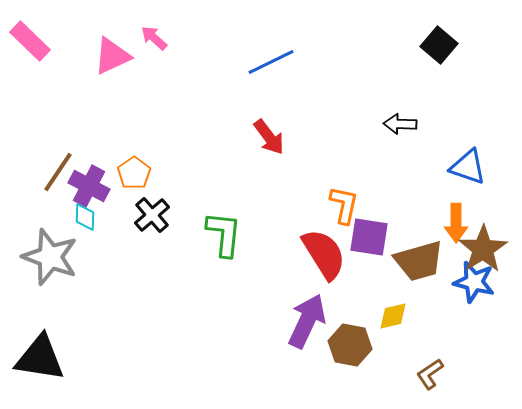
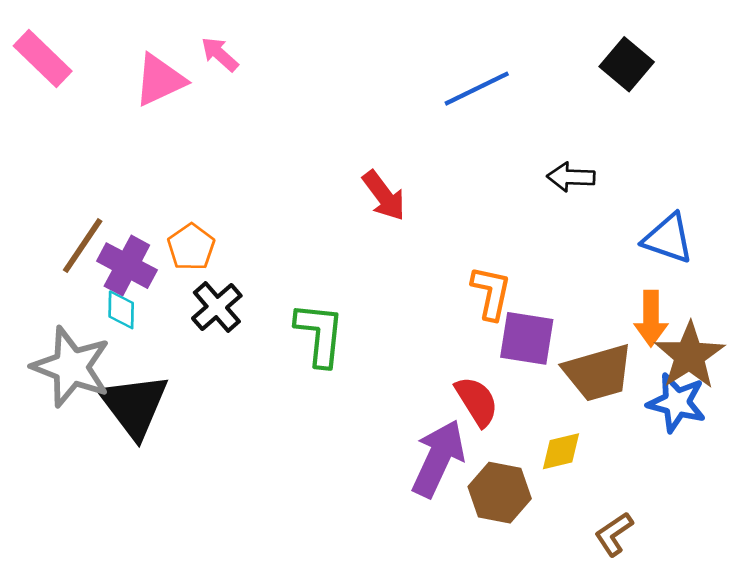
blue line: (271, 62) -> (477, 89), moved
red semicircle: (324, 254) -> (477, 401), moved, size x0.7
black triangle: (40, 358) -> (134, 406), moved, turned 44

